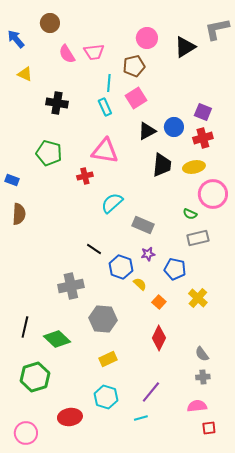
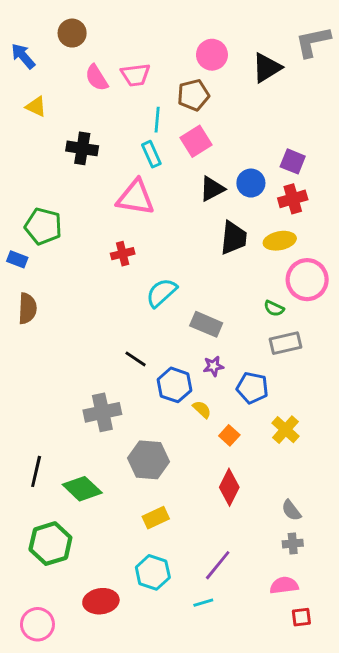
pink triangle: (105, 151) -> (136, 197), moved
green pentagon: (49, 153) -> (43, 226), moved

